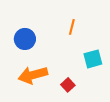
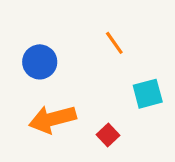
orange line: (72, 27) -> (114, 43), turned -49

